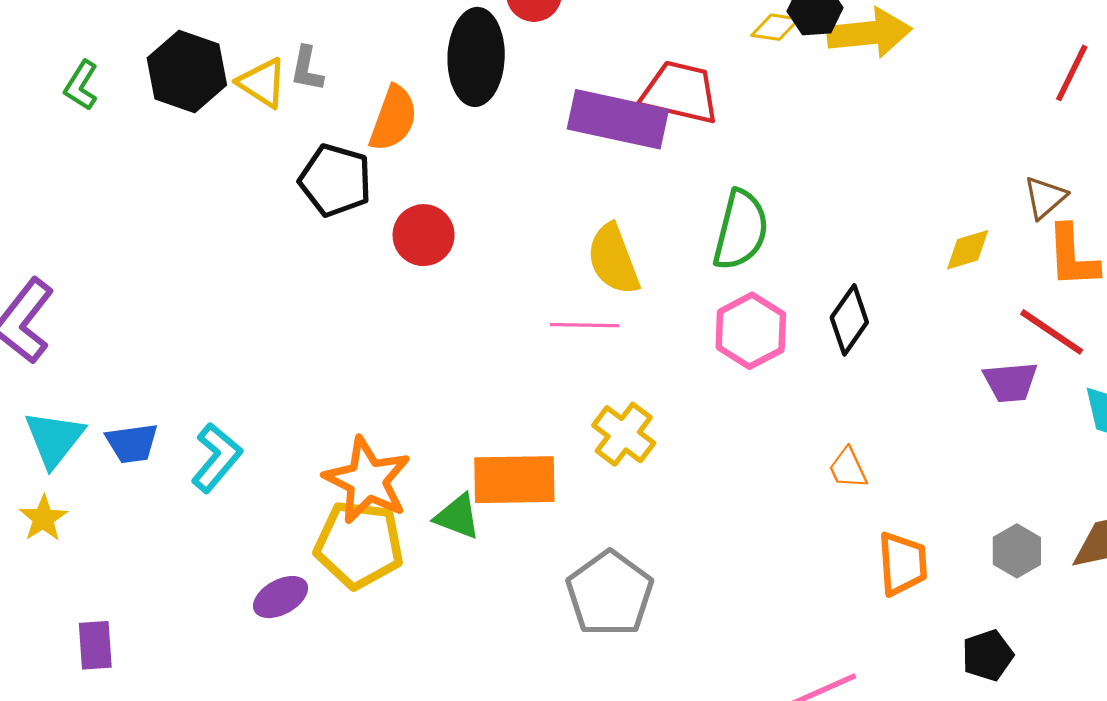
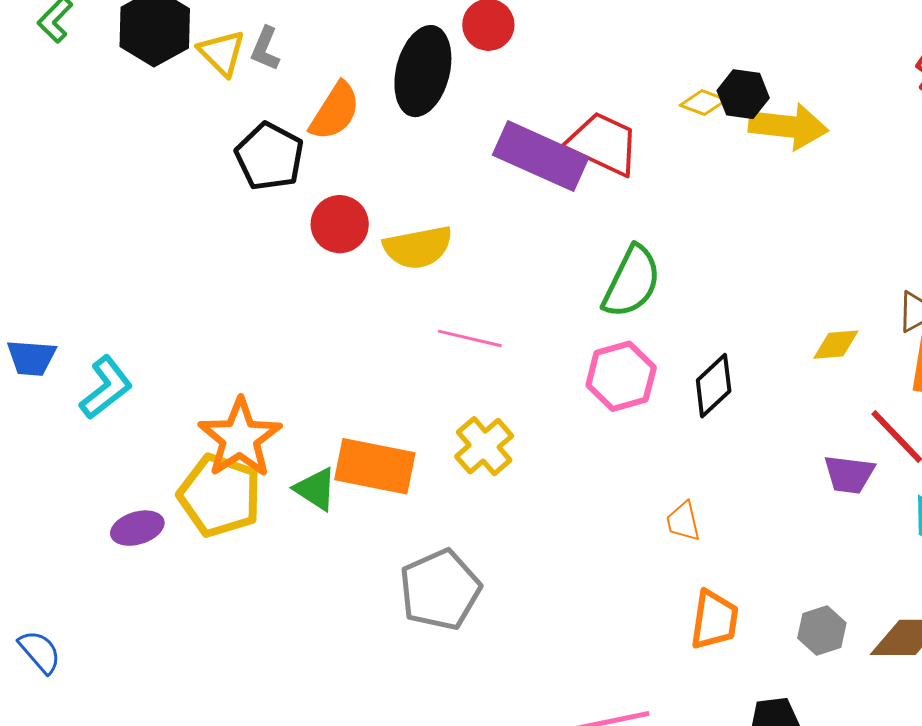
yellow semicircle: (613, 259) -> (418, 247), moved, turned -92

